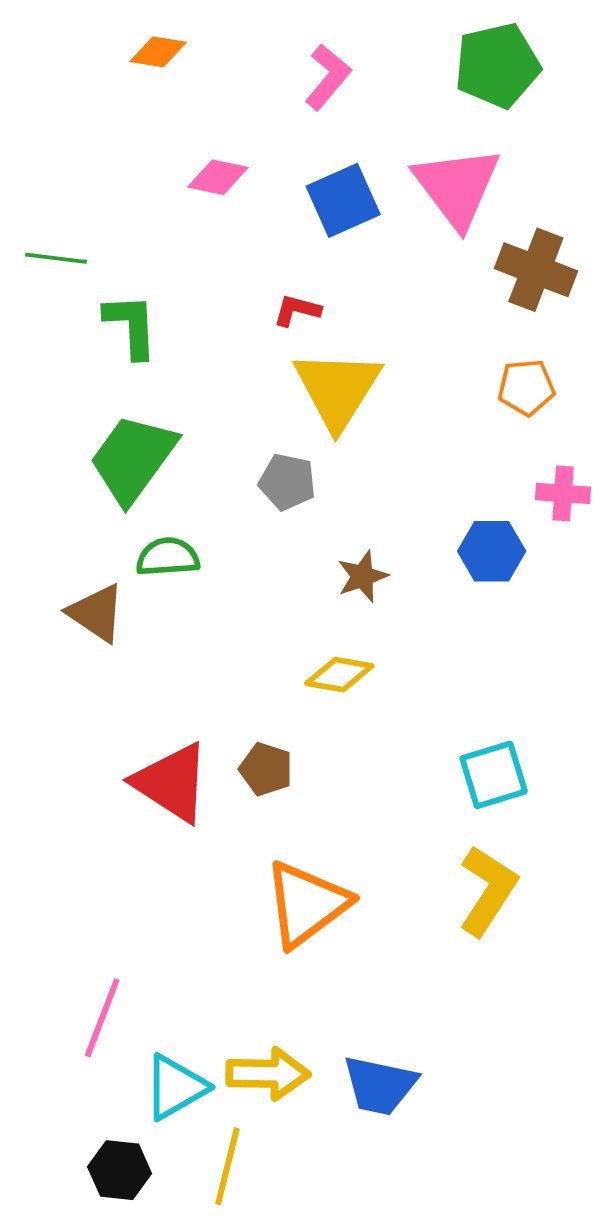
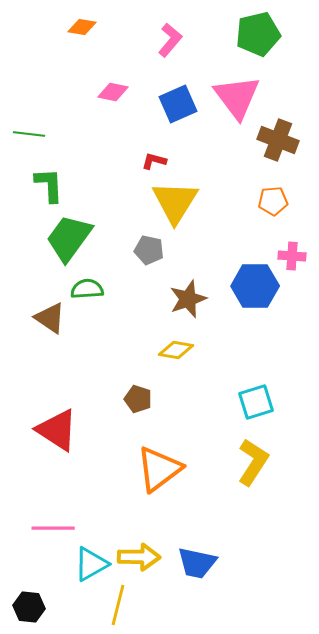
green L-shape: (131, 326) -> (49, 185), moved
blue hexagon: (492, 551) -> (255, 286), size x1.4
brown star: (362, 576) -> (188, 299), size x1.4
red triangle: (172, 783) -> (57, 430), moved
pink line: (102, 1018) -> (53, 528), turned 69
black hexagon: (120, 1170) -> (29, 607), moved

